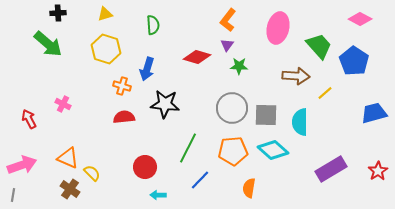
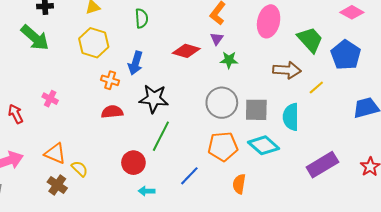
green line: (188, 148) -> (161, 136), moved

